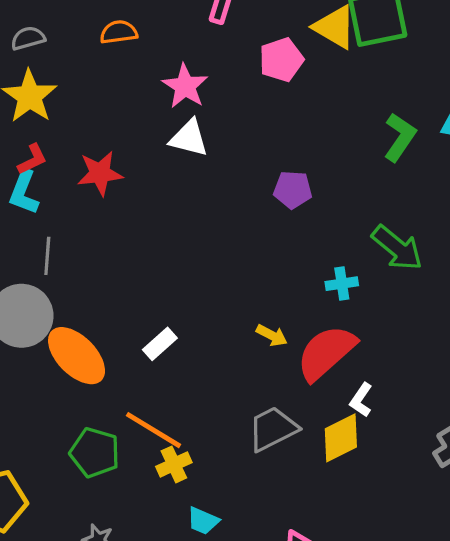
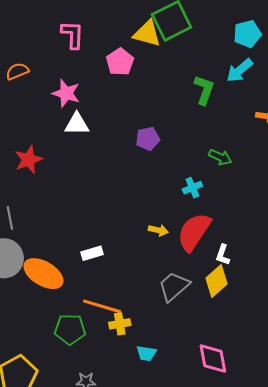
green arrow: (397, 248) -> (220, 157), size x0.7
white rectangle: (160, 344) -> (92, 253), turned 40
yellow cross: (174, 464) -> (120, 324), turned 30

